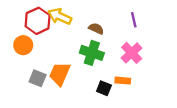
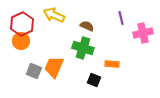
red hexagon: (38, 21) -> (22, 24), moved
pink cross: (132, 53) -> (143, 33), moved, turned 30
orange rectangle: (123, 81) -> (112, 64), moved

